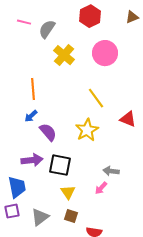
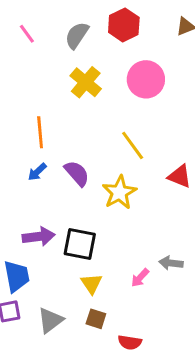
pink line: (24, 22) -> (27, 34), turned 40
gray semicircle: (47, 29) -> (77, 35), moved
purple semicircle: (48, 132) -> (77, 173), moved
gray arrow: (111, 171) -> (171, 263), moved

